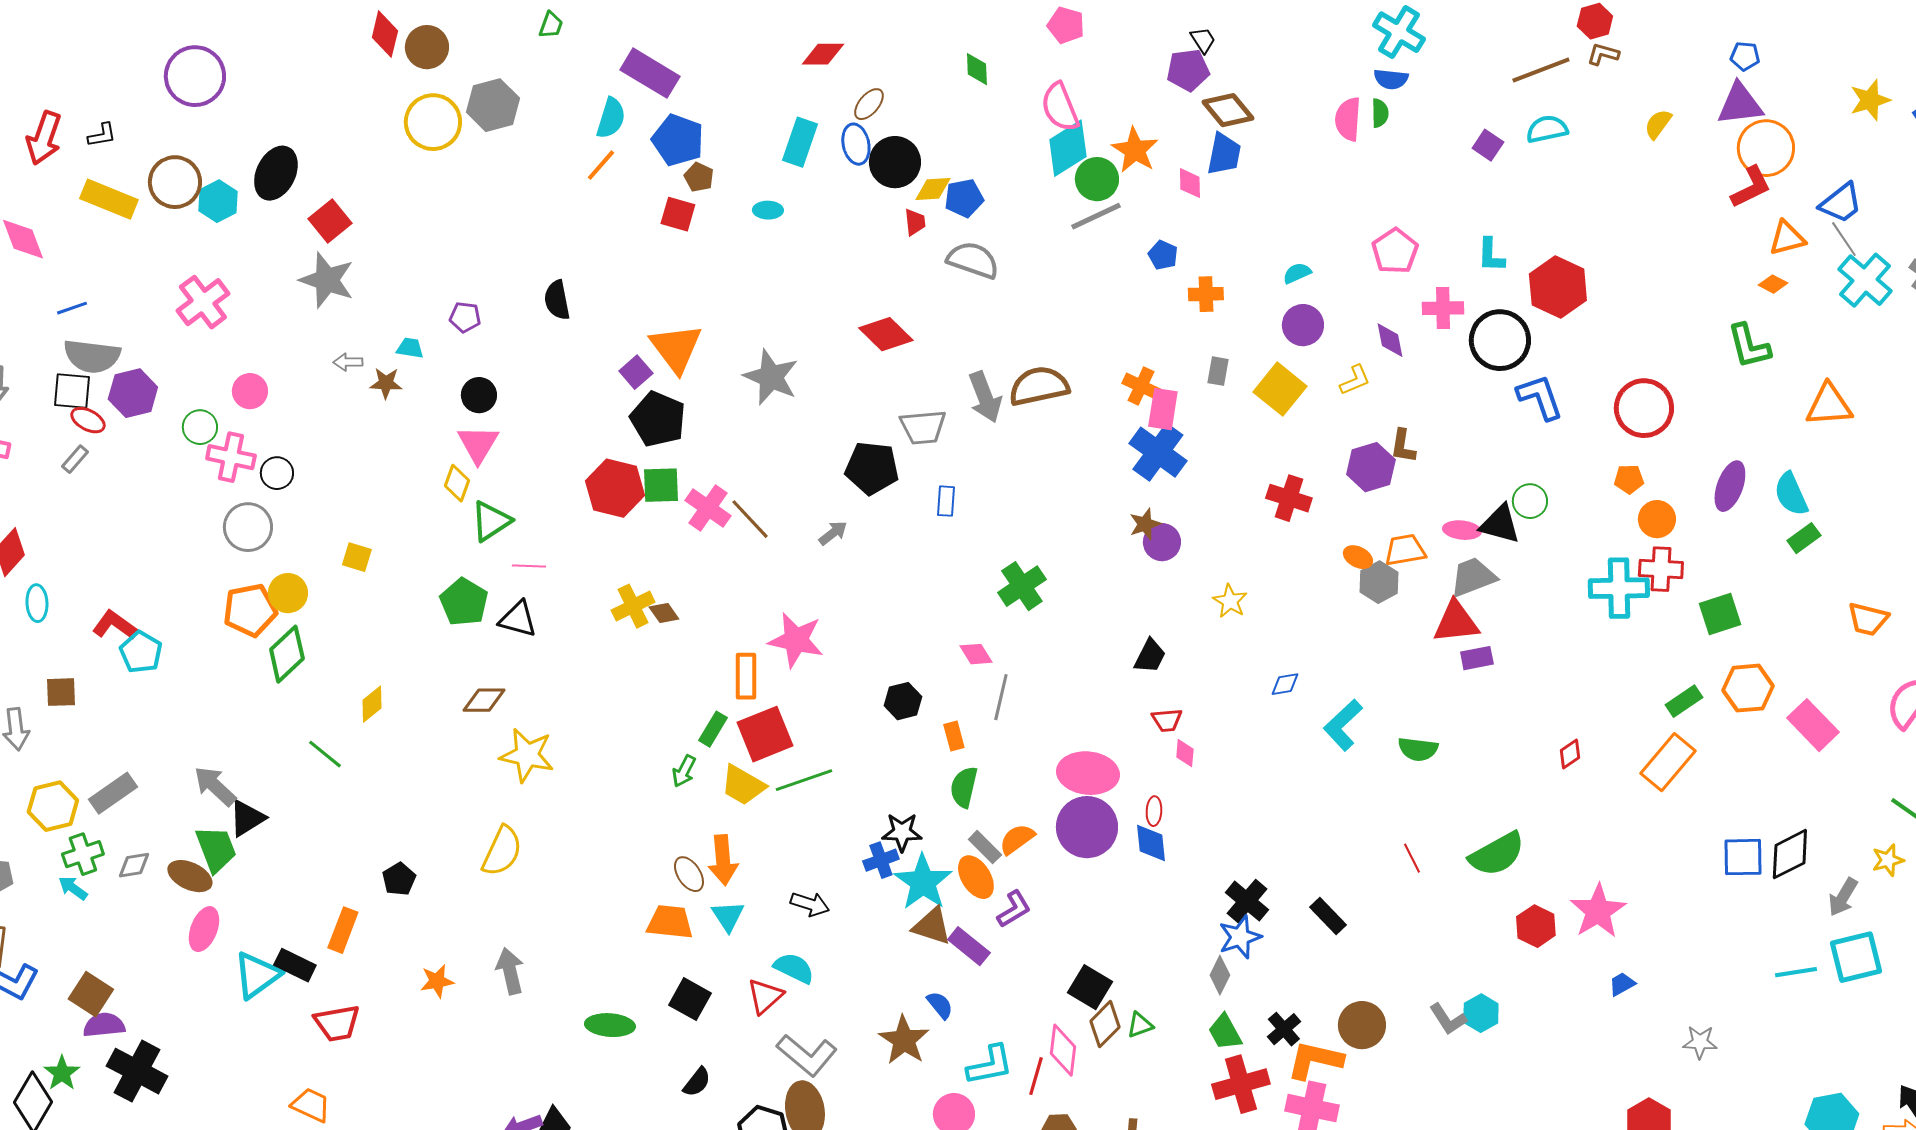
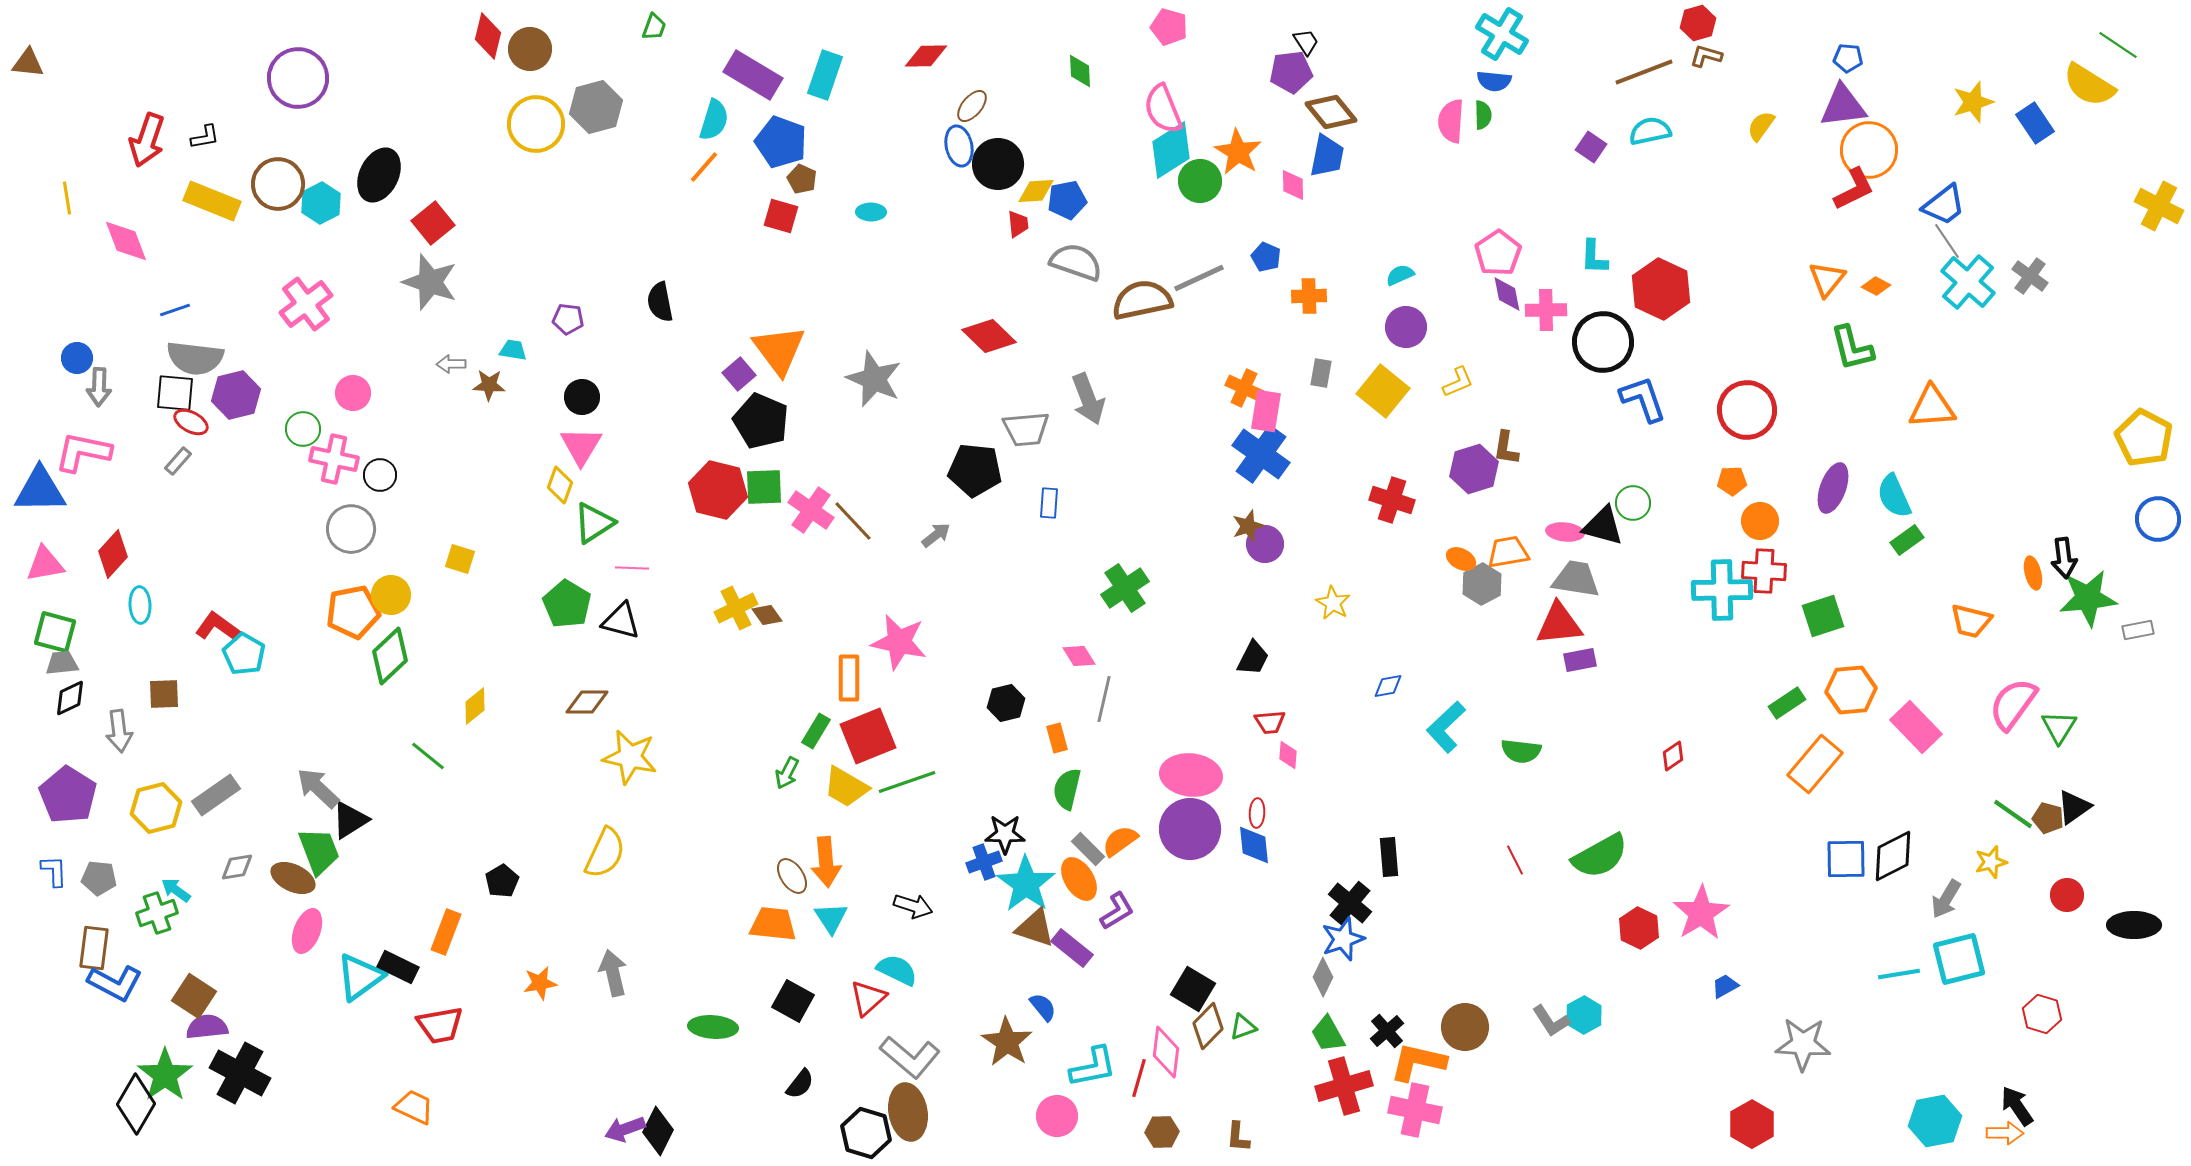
cyan rectangle: (800, 142) -> (825, 75), moved
gray line: (1096, 216) -> (1199, 278), moved
orange triangle: (1787, 238) -> (1827, 279), moved, turned -36
purple diamond: (1390, 340) -> (1507, 294), moved
brown semicircle: (1039, 386) -> (1142, 300), moved
gray trapezoid: (1473, 577) -> (1576, 579), turned 30
orange rectangle: (1668, 762) -> (1815, 764), moved
green cross: (83, 854) -> (157, 913), moved
black rectangle: (1328, 916) -> (1389, 857), moved, turned 39
gray star: (1700, 1042) -> (1803, 1044), size x1.6
green star: (62, 1073) -> (165, 1075), size x1.5

